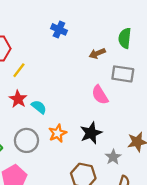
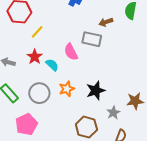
gray rectangle: (123, 74) -> (92, 39), moved
pink semicircle: (100, 95) -> (71, 52), moved

